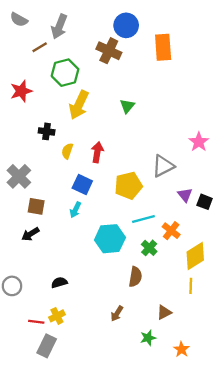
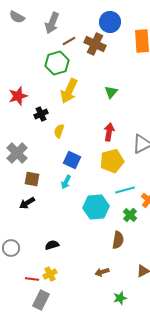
brown line: (40, 47) -> (69, 41), moved
red star: (21, 91) -> (18, 96), moved
black cross: (47, 131) -> (41, 114), turned -32
red arrow: (97, 152) -> (109, 132), moved
brown arrow: (117, 314) -> (102, 272), turned 40
green star: (148, 338) -> (120, 298), moved

